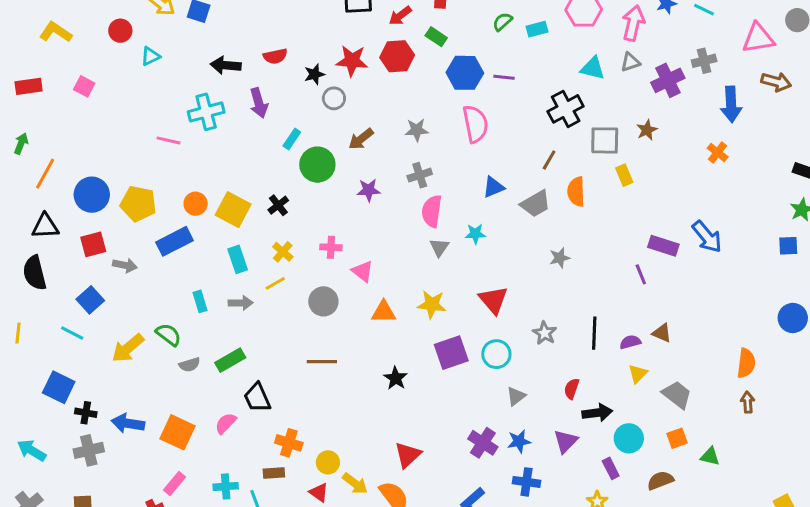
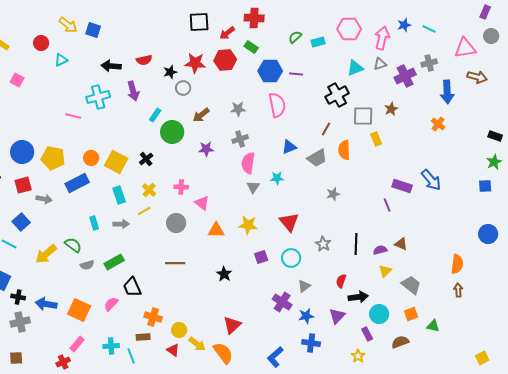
cyan triangle: (593, 68) -> (355, 68), turned -36
purple square: (451, 353) -> (261, 257), size x0.6
purple cross: (483, 443) -> (282, 302), moved

